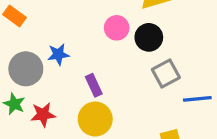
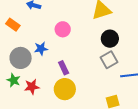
pink circle: (117, 28) -> (63, 29), moved
black circle: (149, 37) -> (110, 39), moved

